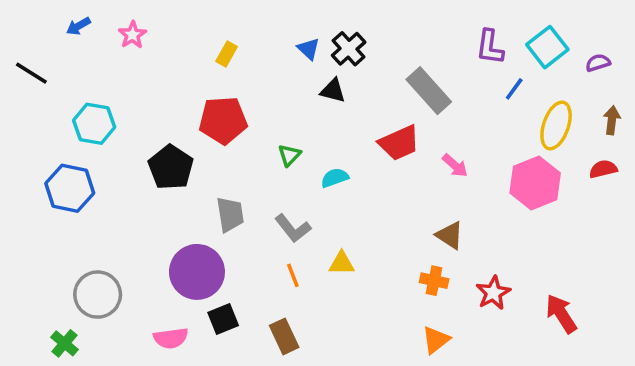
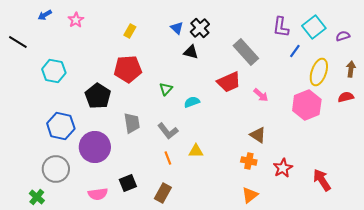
blue hexagon: (70, 188) -> (61, 126), moved
purple circle: (197, 272) -> (95, 147), moved
brown rectangle: (284, 336) -> (163, 193), turned 54

